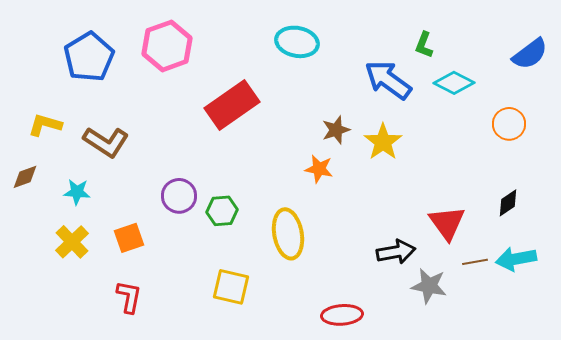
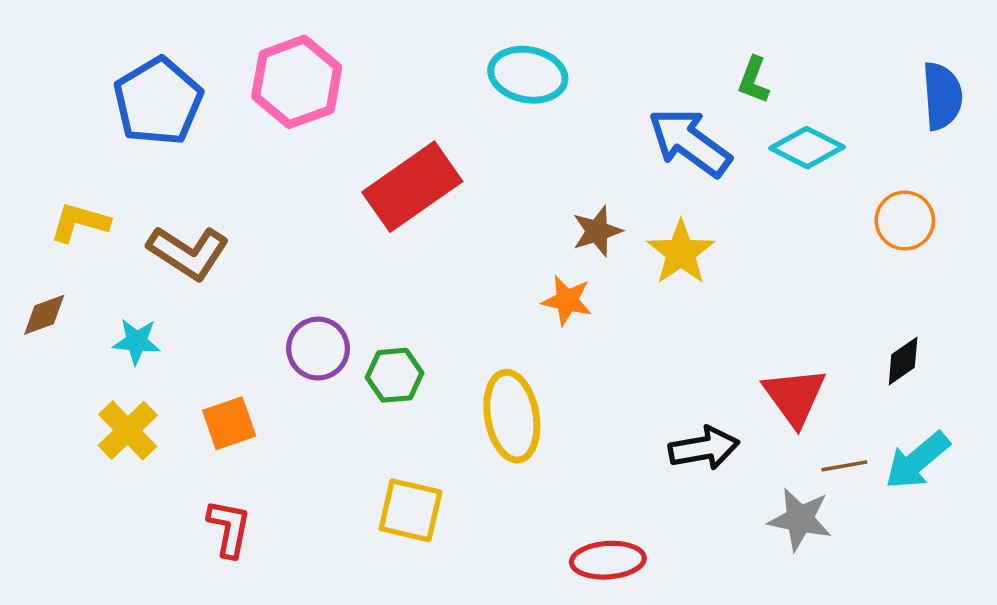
blue semicircle: (530, 54) -> (942, 96), turned -57
cyan arrow: (516, 259) -> (917, 461), turned -30
gray star: (429, 286) -> (800, 519), moved

